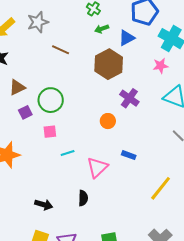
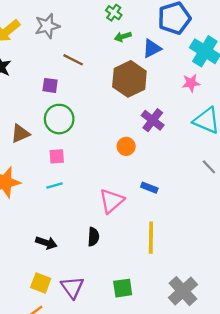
brown triangle: (17, 87) -> (20, 134), moved
purple square: (25, 112) -> (50, 85), moved, turned 32
cyan line: (68, 153) -> (54, 185), moved
yellow line: (161, 188) -> (151, 238), moved, turned -40

